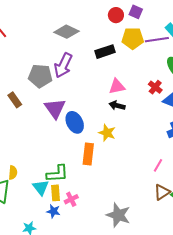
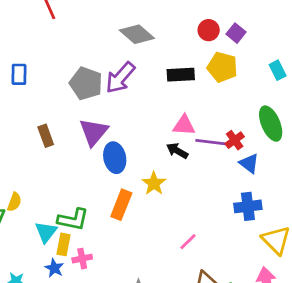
purple line: (157, 40) -> (212, 142), moved
brown rectangle: (15, 100) -> (46, 136), moved
pink line: (158, 165) -> (188, 242), moved

